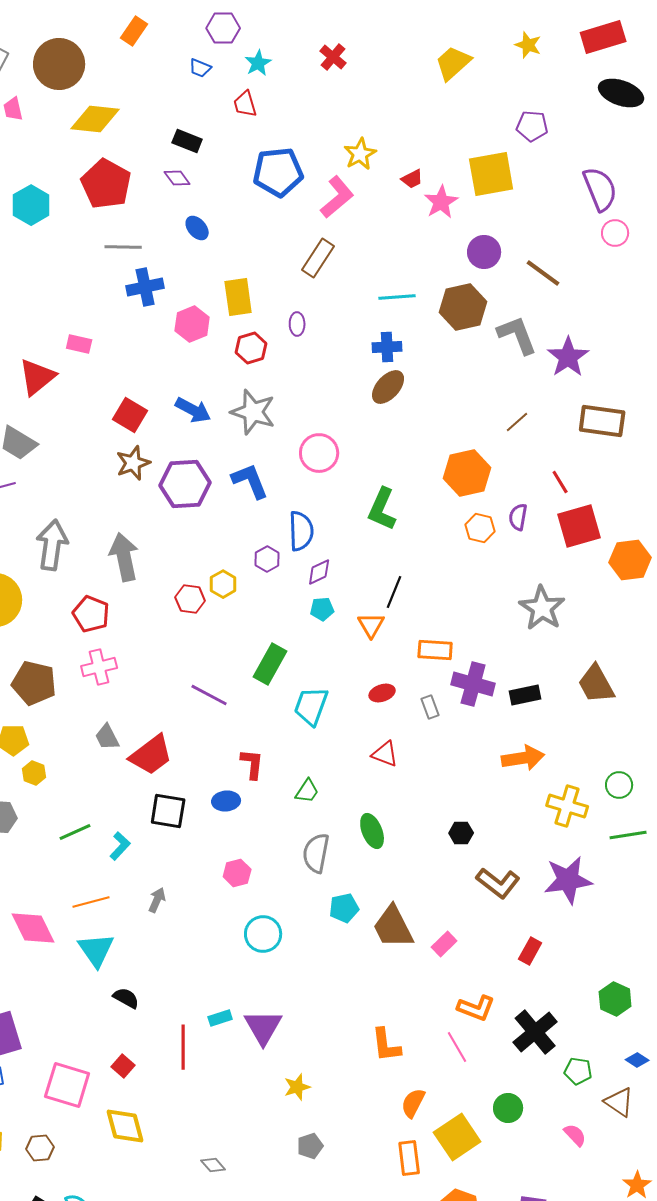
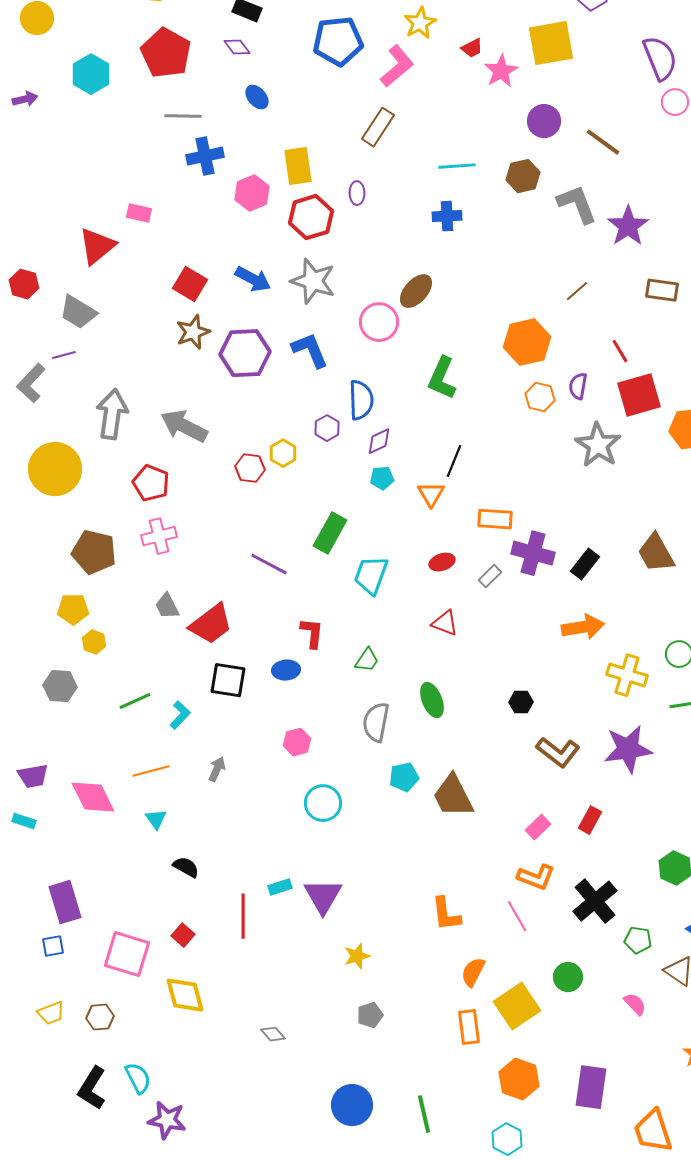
brown hexagon: (463, 307) -> (523, 176), size x0.7
red hexagon: (251, 348) -> (311, 217), size x1.4
brown ellipse: (388, 387) -> (416, 291), moved
brown rectangle: (602, 421) -> (662, 290), size x0.7
gray arrow: (124, 557) -> (184, 426), turned -51
gray star: (542, 608) -> (598, 445), moved
black rectangle: (525, 695) -> (585, 564), turned -40
gray rectangle: (430, 707) -> (490, 576), turned 65
pink rectangle: (444, 944) -> (538, 827), moved
cyan triangle: (96, 950) -> (156, 819), size x0.6

